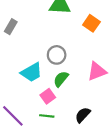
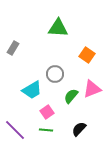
orange square: (91, 23) -> (87, 55), moved
green semicircle: (61, 79) -> (71, 96), moved

